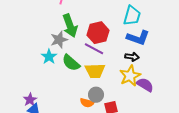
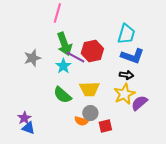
gray star: (59, 40) -> (32, 58), moved
purple line: (94, 49) -> (75, 57), moved
cyan star: (49, 57) -> (63, 66), moved
green semicircle: (71, 63) -> (62, 95), moved
purple semicircle: (145, 85) -> (139, 103), turned -72

